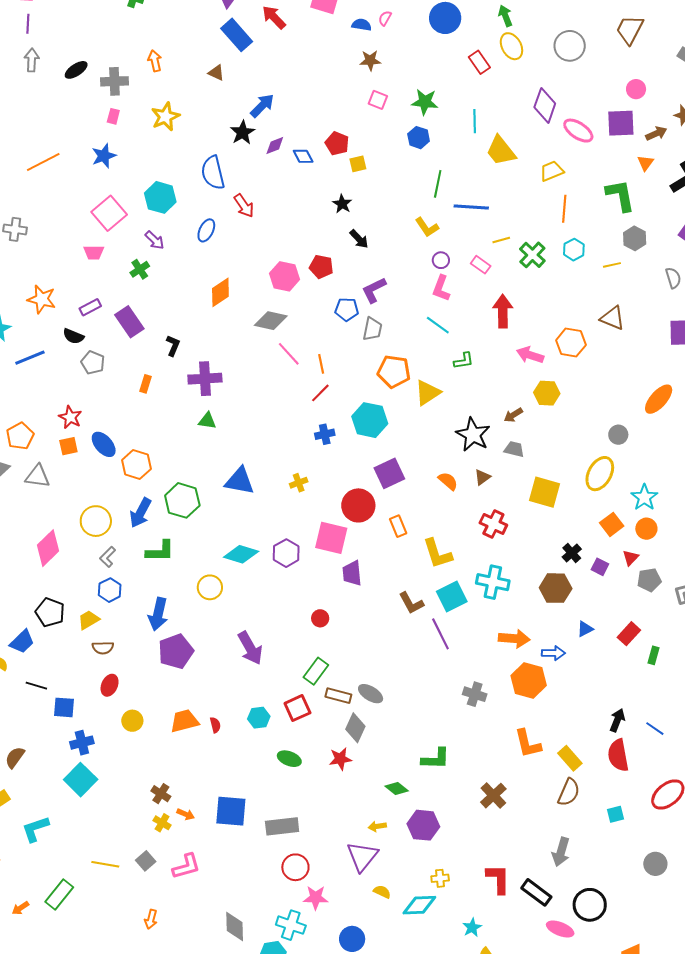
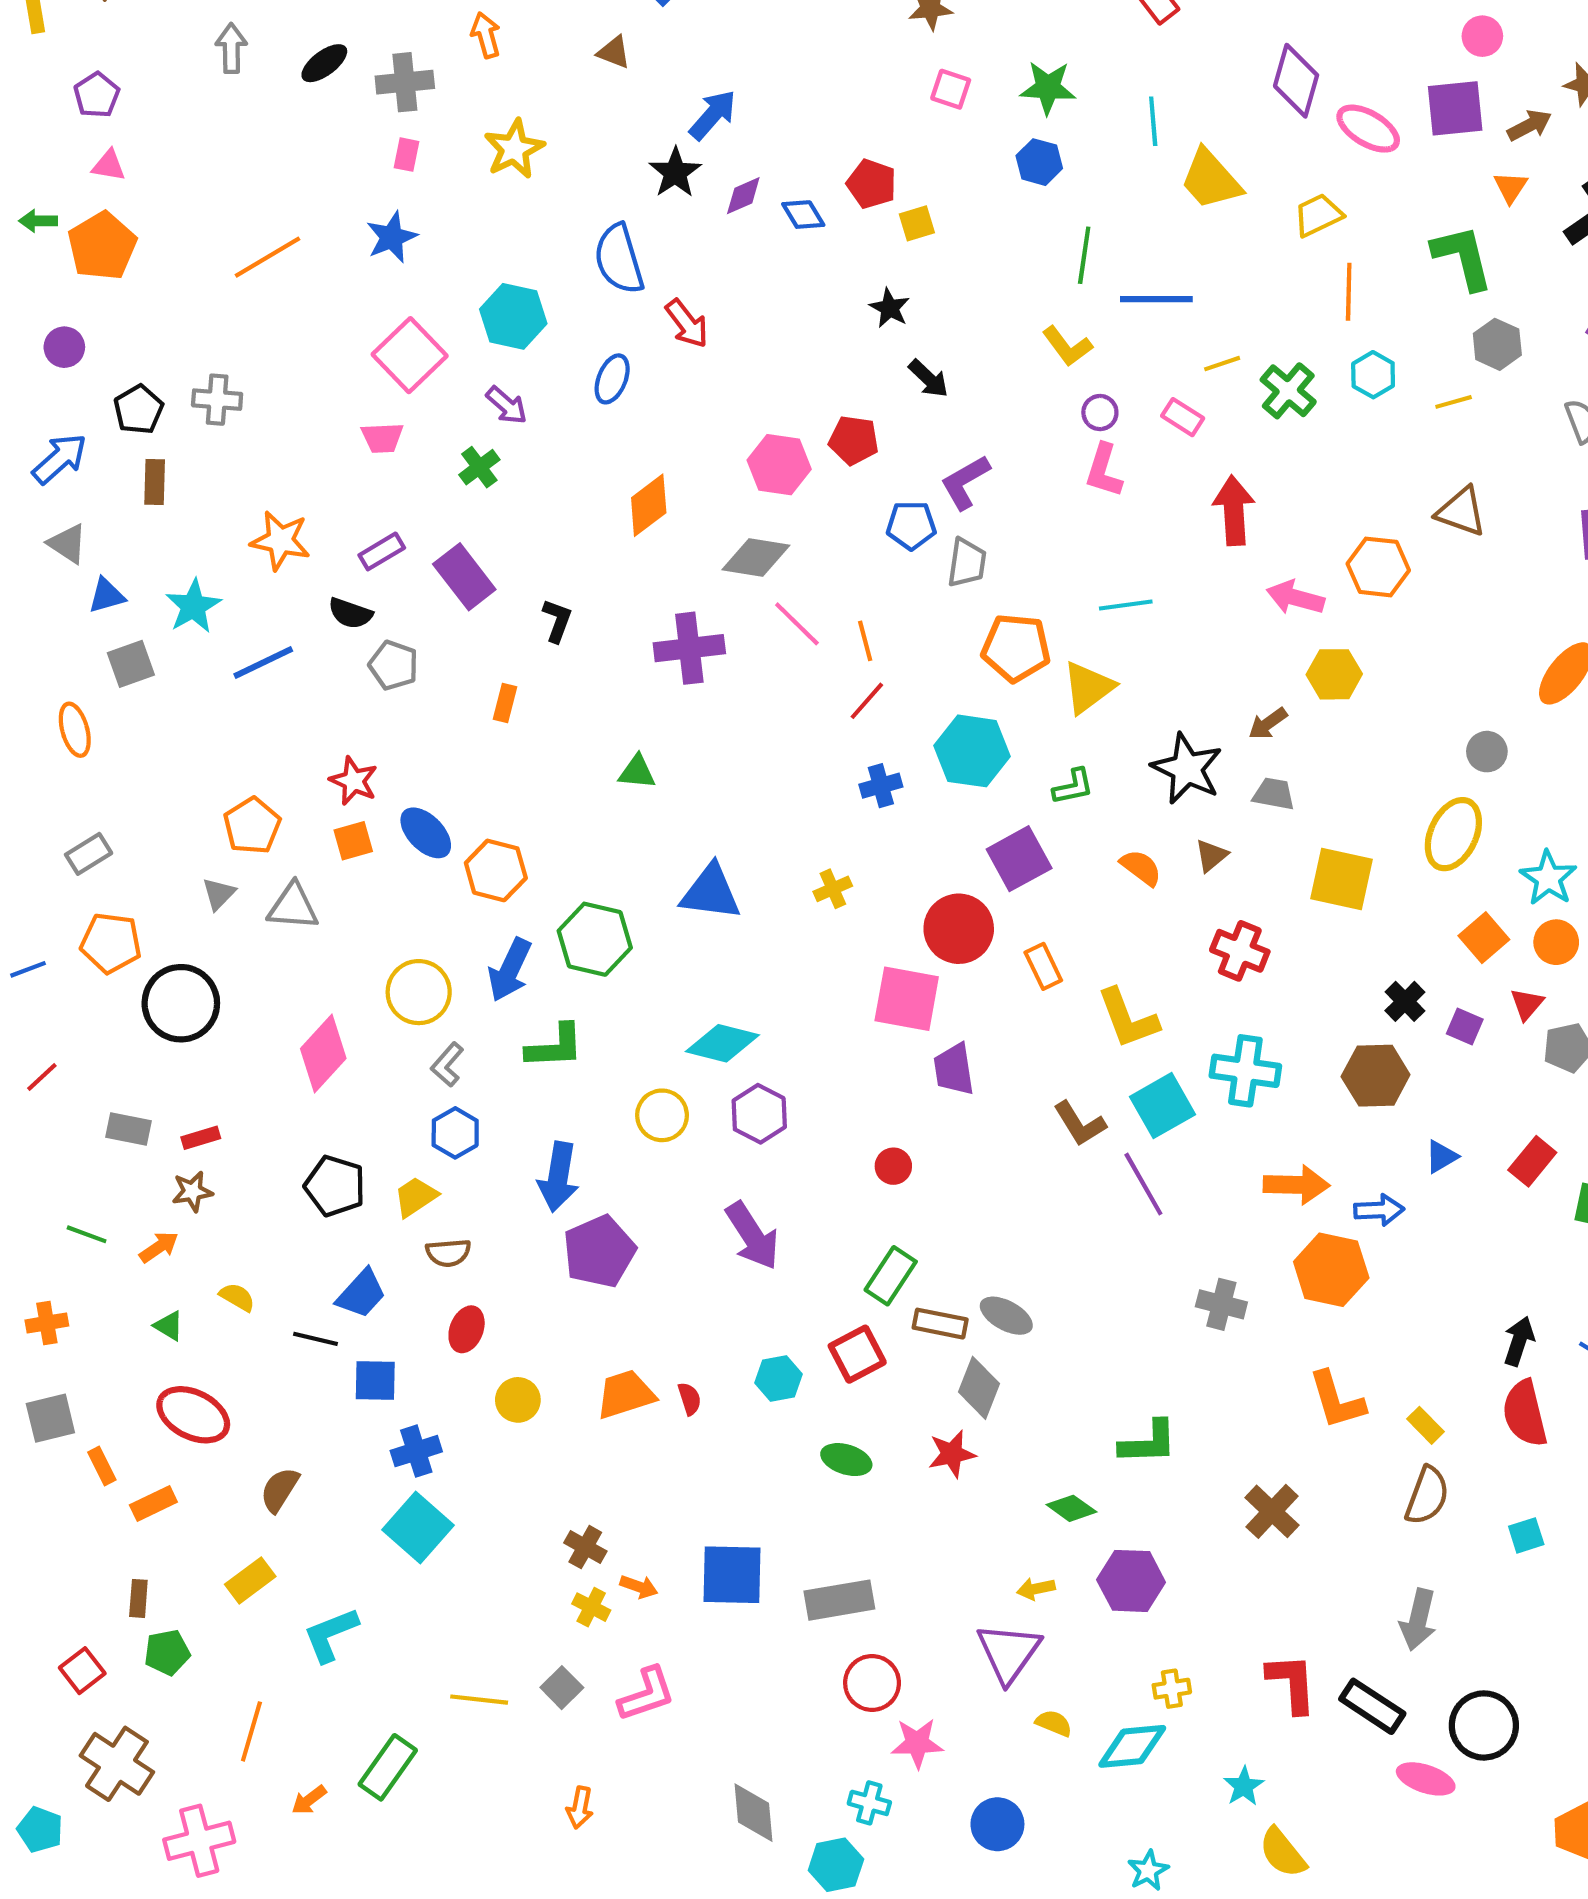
cyan line: (438, 325) -> (1126, 605), moved, turned -40
green L-shape: (464, 361) -> (1073, 787), moved
purple cross: (205, 379) -> (689, 648), moved
purple hexagon: (286, 553) -> (759, 1114), moved
blue trapezoid: (22, 642) -> (361, 1294), moved
yellow rectangle: (570, 758) -> (1425, 1425), size x0.7
cyan cross: (291, 925) -> (869, 1803), size x0.7

